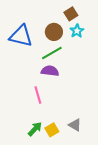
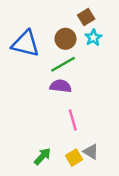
pink line: (38, 95) -> (73, 120), moved
yellow square: (52, 130) -> (74, 158), moved

